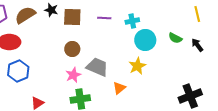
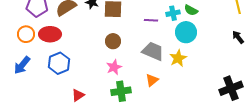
purple line: (104, 18) -> (151, 20), moved
green semicircle: (175, 38) -> (191, 10), moved
gray trapezoid: (97, 67) -> (153, 51), moved
orange triangle: (119, 88) -> (152, 80), moved

